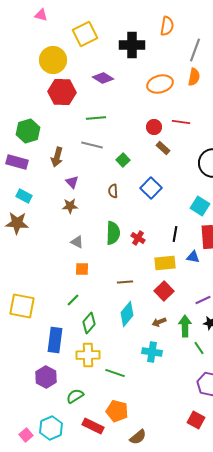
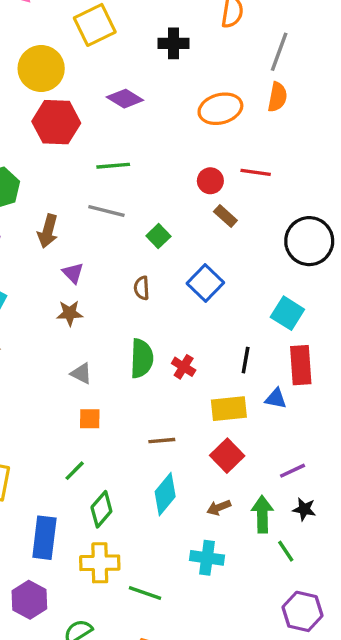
black cross: (132, 45) -> (173, 43), size x0.7

